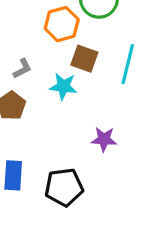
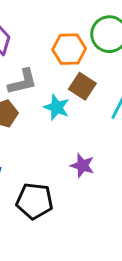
gray L-shape: (22, 69) -> (23, 82), size x1.5

